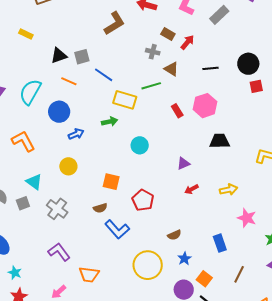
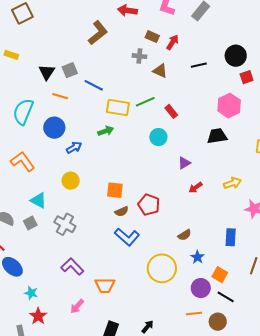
black triangle: (59, 56) -> (47, 72), turned -30
green line: (151, 86) -> (145, 102), moved
pink hexagon: (205, 106) -> (229, 106), moved
cyan circle: (140, 145) -> (158, 137), moved
brown semicircle: (100, 208) -> (122, 211), moved
blue rectangle: (220, 243) -> (231, 237), turned 30

